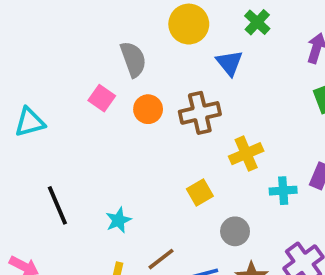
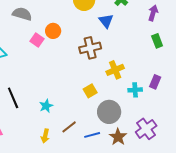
gray semicircle: (133, 59) -> (22, 14), moved, turned -54
orange circle: (148, 109) -> (53, 31), moved
gray circle: (235, 231) -> (109, 112), size x1.5

